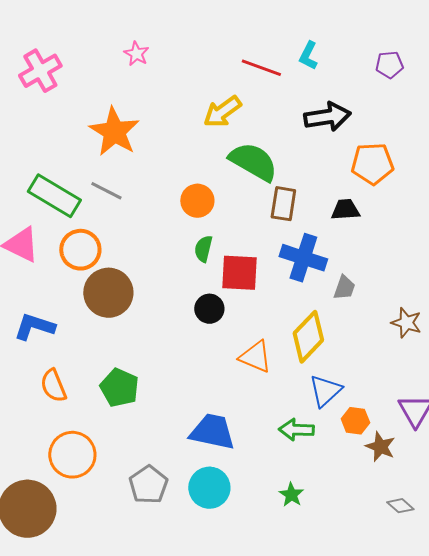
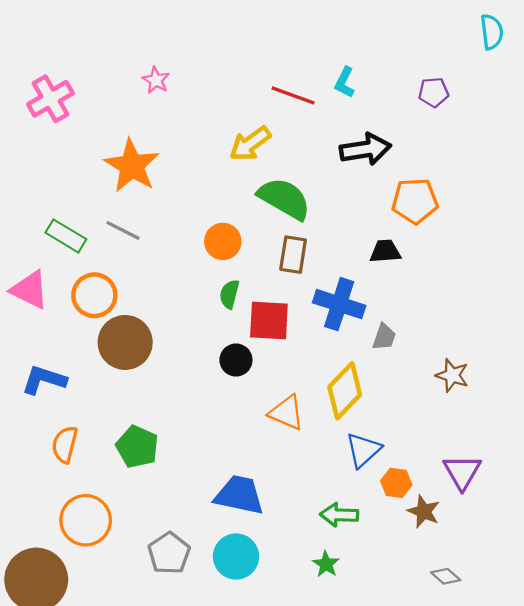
green rectangle: (54, 196) -> (66, 236), size x0.7
brown rectangle: (283, 204) -> (293, 255), moved
orange semicircle: (53, 386) -> (65, 445), turned 36
green arrow: (296, 430) -> (339, 515), moved

